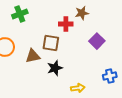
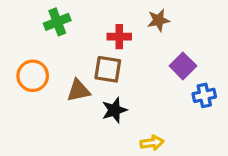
red cross: (66, 24) -> (119, 37), moved
blue cross: (110, 76) -> (204, 95), moved

